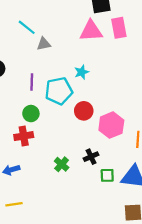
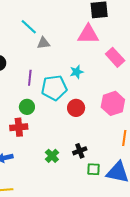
pink rectangle: (119, 28) -> (115, 57), moved, turned -36
pink hexagon: (111, 125) -> (113, 103), moved

